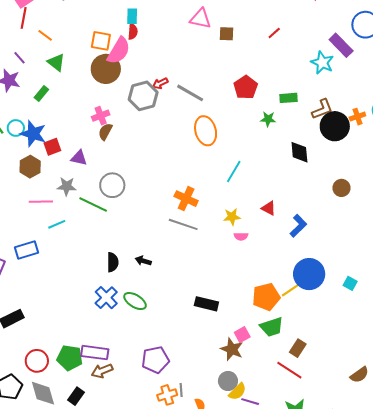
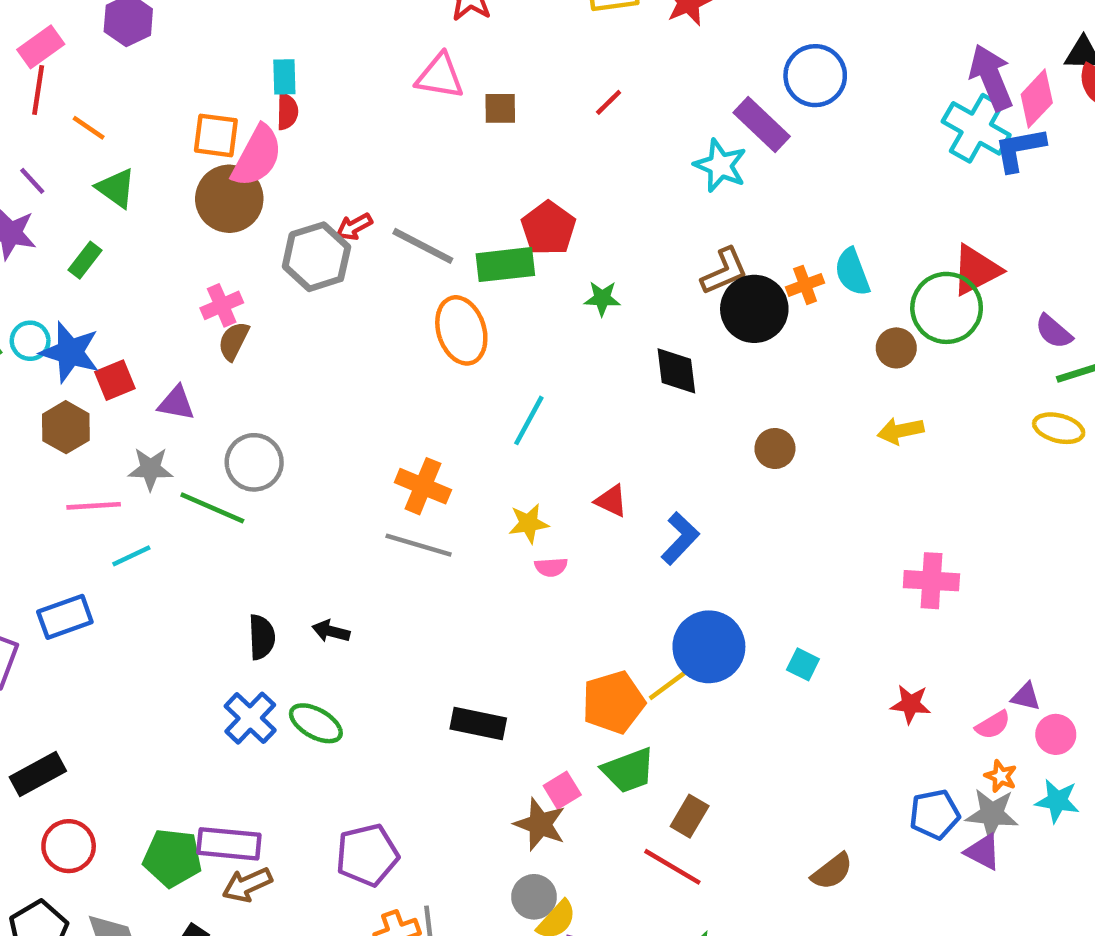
green rectangle: (289, 98) -> (505, 265), moved, size x1.4
red circle: (37, 361) -> (69, 846), moved

